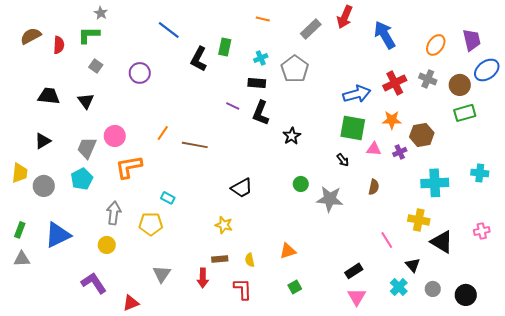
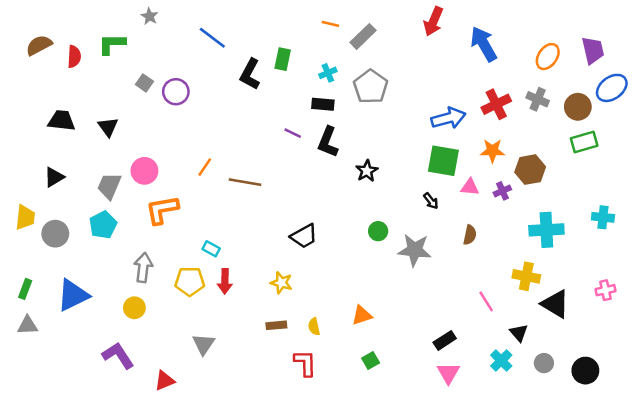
gray star: (101, 13) -> (149, 16), moved
gray rectangle: (311, 29) -> (363, 36), moved
gray square: (96, 66) -> (144, 83), moved
red arrow: (203, 278) -> (225, 281), moved

